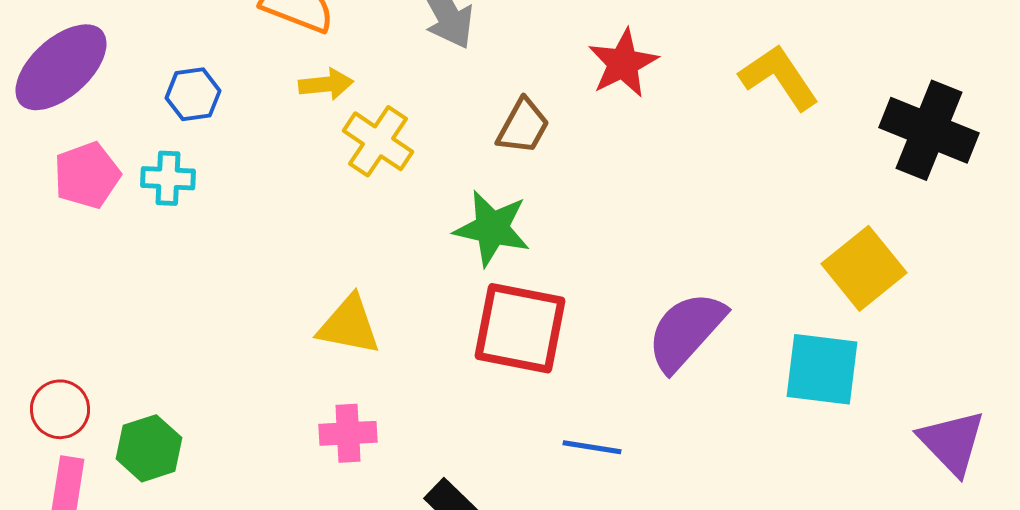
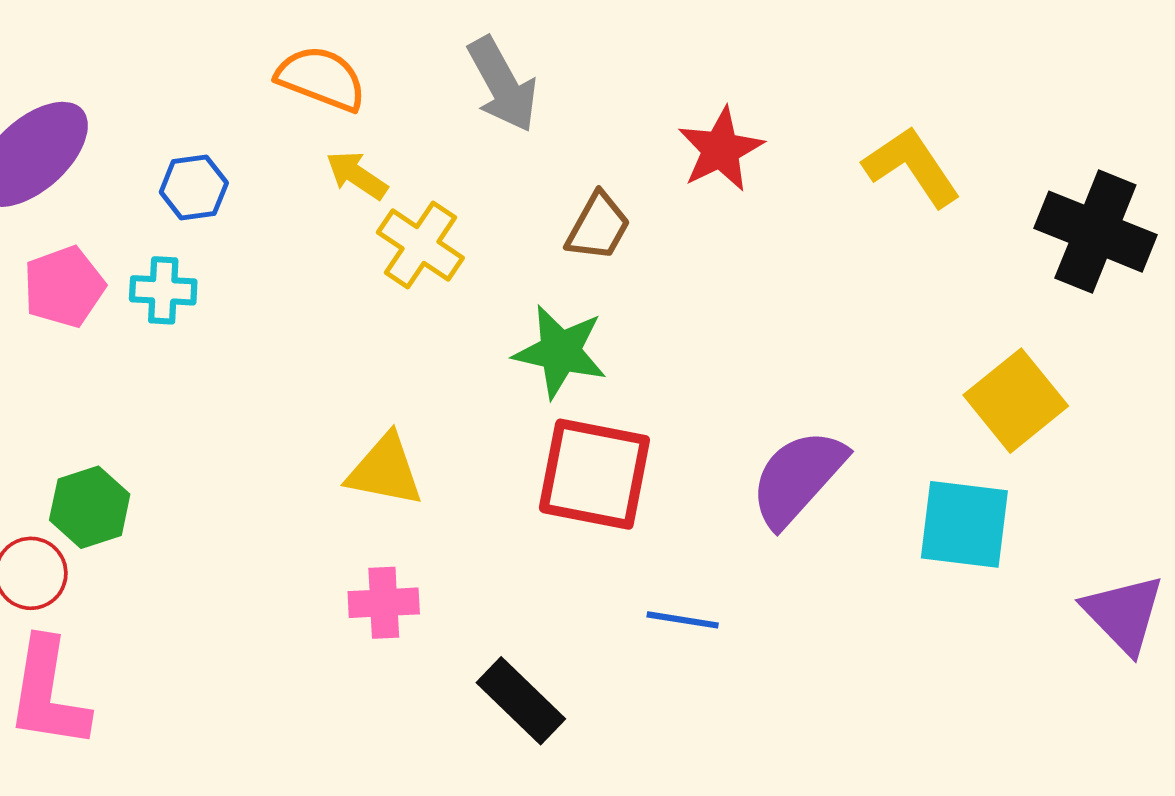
yellow arrow: (326, 84) -> (357, 175), turned -140
green hexagon: (149, 448) -> (90, 507), moved

